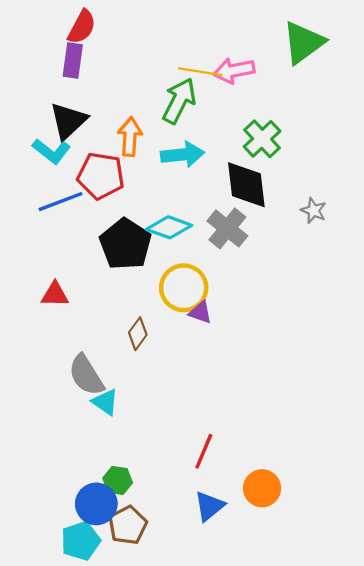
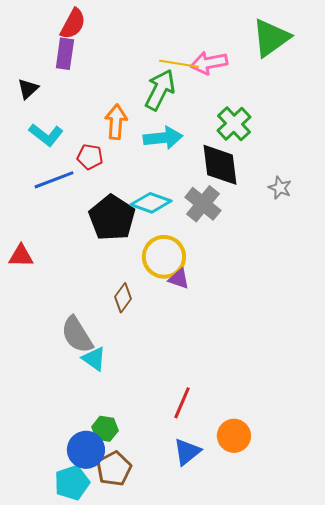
black triangle: (68, 121) -> (28, 89), moved, size x0.6
red pentagon: (101, 176) -> (90, 157), size x0.6
red triangle: (55, 295) -> (21, 256), moved

